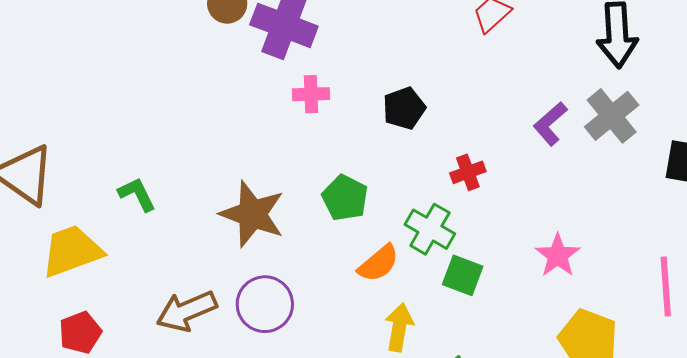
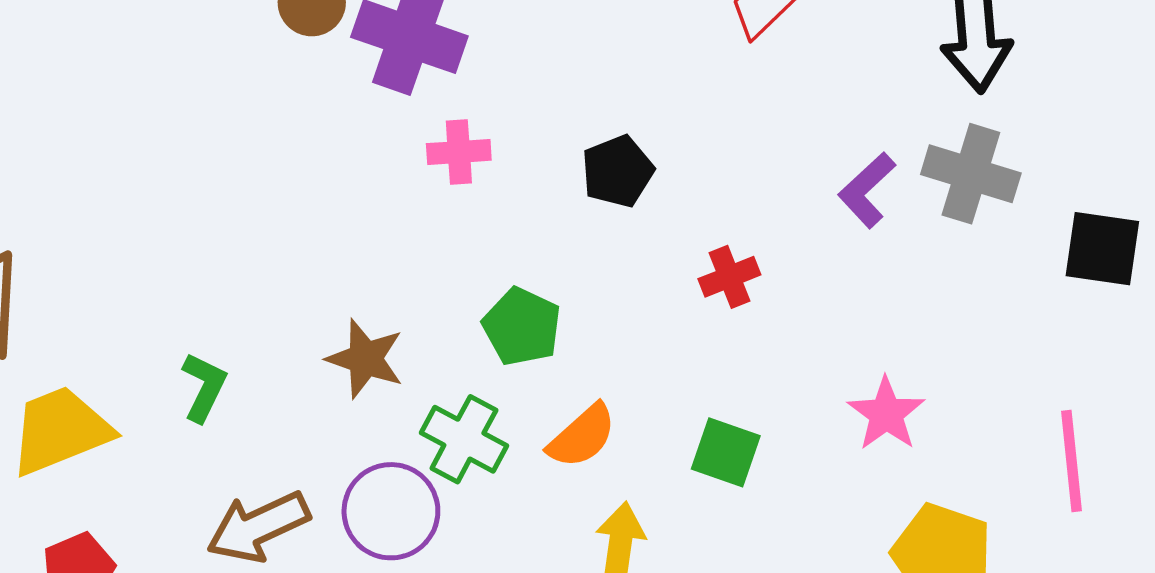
gray cross: (612, 116) -> (971, 174), turned -32
green L-shape: (137, 194) -> (204, 387), moved, turned 54
brown star: (252, 214) -> (365, 359), size x0.7
green cross: (430, 229) -> (464, 439), moved

